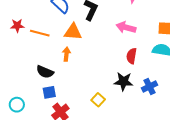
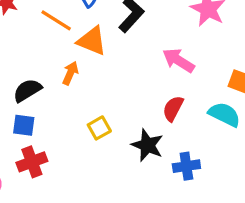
orange line: (40, 33) -> (56, 20), moved
black semicircle: (45, 72) -> (27, 90), turned 108
yellow square: (98, 100) -> (99, 128), moved

